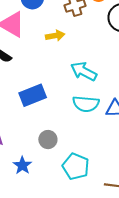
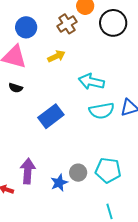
gray circle: (48, 140) -> (78, 173), moved
blue star: (22, 165) -> (59, 183), turned 30

